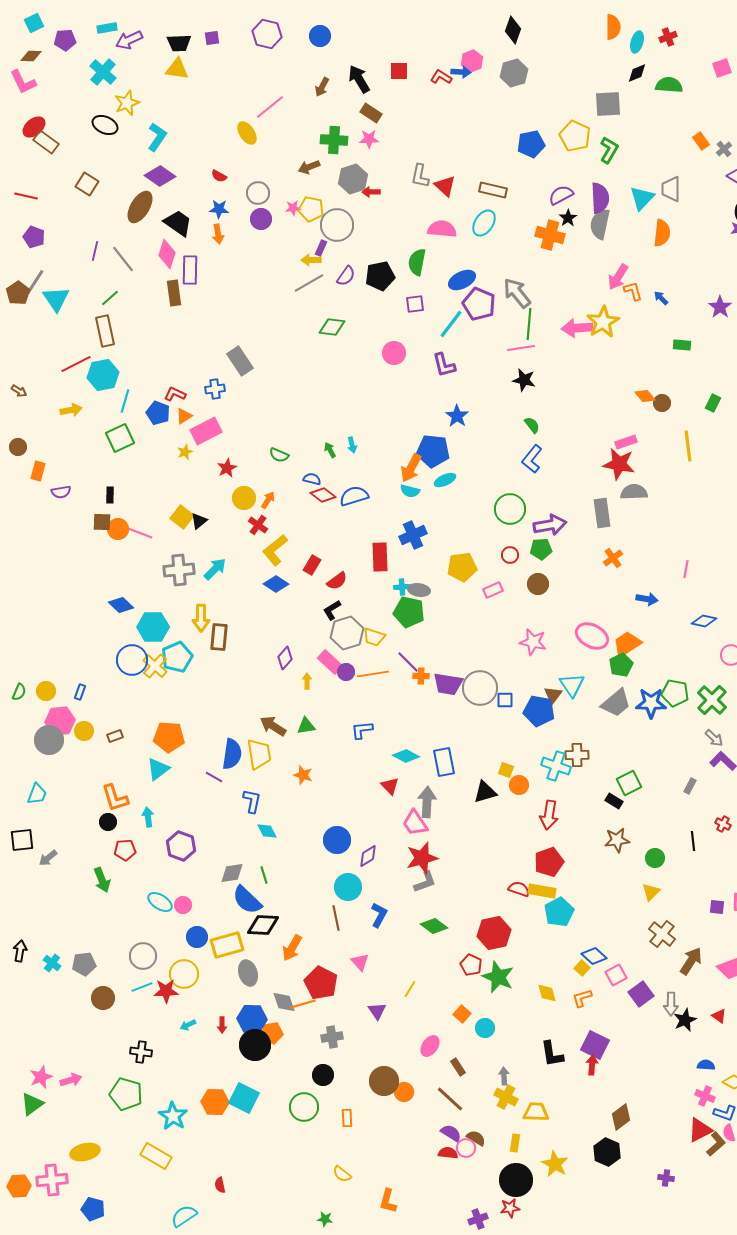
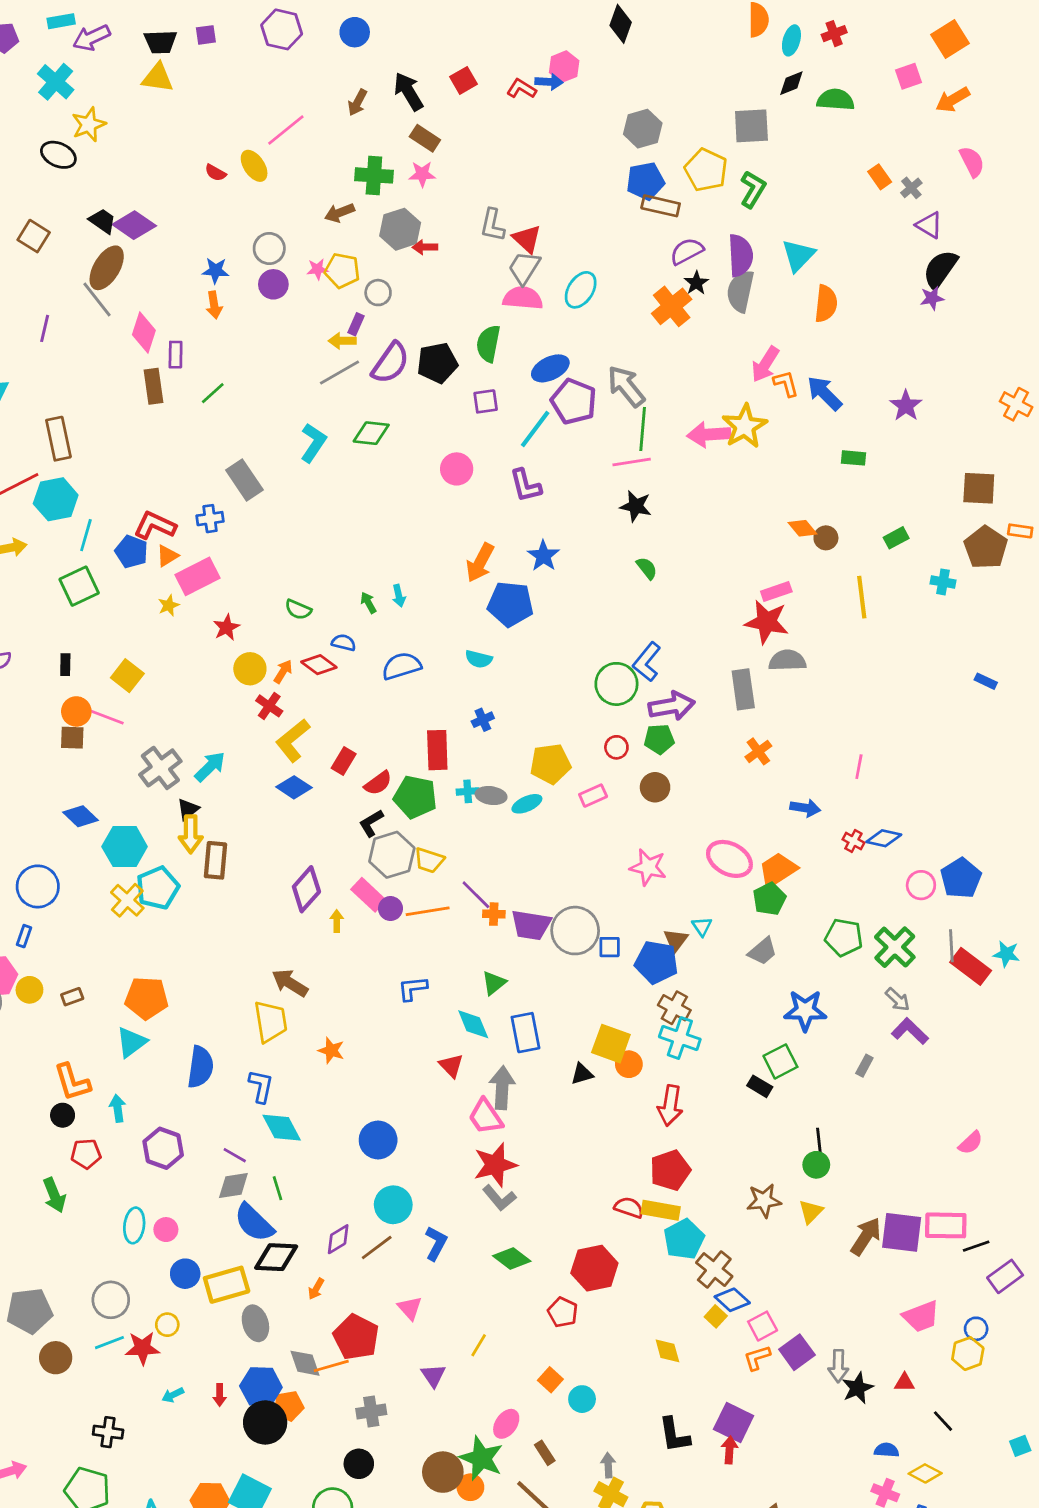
red square: (399, 71) -> (464, 80), turned -30
gray hexagon: (514, 73) -> (643, 129), moved
cyan L-shape: (157, 137) -> (313, 443), moved
red semicircle: (219, 176) -> (215, 173), moved
gray trapezoid: (671, 189) -> (524, 268), moved, turned 32
brown rectangle: (493, 190) -> (661, 206), moved
black trapezoid: (178, 223) -> (103, 221), moved, size x0.7
gray circle: (337, 225) -> (378, 293), size x0.6
orange cross: (550, 235) -> (672, 306), turned 36
gray line: (123, 259) -> (97, 299), moved
purple rectangle: (190, 270) -> (176, 355), size x0.7
purple semicircle: (346, 276) -> (390, 363), size x1.5
green line: (110, 298) -> (213, 393), moved
blue arrow: (661, 298) -> (825, 393), size x1.8
red L-shape: (175, 394) -> (155, 525), size x1.4
green rectangle: (713, 403) -> (896, 538), turned 36
blue L-shape: (532, 459) -> (647, 662), moved
orange arrow: (411, 468) -> (480, 563), moved
cyan ellipse: (445, 480) -> (527, 804), moved
red diamond: (323, 495) -> (319, 665), moved
yellow square: (182, 517) -> (127, 676), moved
black triangle: (199, 521) -> (188, 809), moved
brown square: (102, 522) -> (72, 738), moved
blue cross: (413, 535) -> (483, 720), size x0.6
gray cross: (179, 570) -> (160, 768), turned -32
green pentagon: (409, 612) -> (415, 797), moved
purple diamond: (285, 658) -> (306, 889), size x1.4
blue circle: (132, 660) -> (38, 886), moved
cyan triangle: (572, 685) -> (702, 926), size x0.6
gray trapezoid: (616, 703) -> (763, 951), size x0.7
blue star: (651, 703) -> (805, 1010), moved
green triangle: (306, 726) -> (494, 983), moved, turned -30
blue semicircle: (232, 754) -> (200, 1067), moved
brown cross: (577, 755) -> (674, 1008), moved, turned 30
cyan diamond: (406, 756) -> (473, 1024), turned 40
yellow square: (506, 770) -> (611, 1044), size x1.8
purple line: (214, 777) -> (235, 1155), moved
black triangle: (485, 792) -> (582, 1074), size x0.7
red cross: (723, 824) -> (853, 841), moved
cyan diamond: (267, 831) -> (282, 1128), size x1.4
brown star: (617, 840) -> (764, 1201), moved
black line: (693, 841) -> (819, 1141), moved
purple diamond: (368, 856) -> (338, 1239), moved
gray L-shape: (425, 882) -> (499, 1198), turned 70
cyan ellipse: (160, 902) -> (134, 1225), turned 65
purple square: (717, 907) -> (902, 1232), size x2.0
brown line: (336, 918) -> (377, 1247), turned 65
brown cross: (662, 934) -> (714, 1270), moved
orange arrow: (292, 948) -> (316, 1289), size x0.6
brown arrow: (691, 961) -> (866, 1236), moved
gray pentagon: (84, 964) -> (29, 1311), size x1.4
yellow circle: (184, 974) -> (167, 1325), size x0.6
green star: (498, 977) -> (481, 1458), moved
orange L-shape: (582, 998) -> (757, 1358), moved
red triangle: (719, 1016) -> (904, 1383), turned -35

